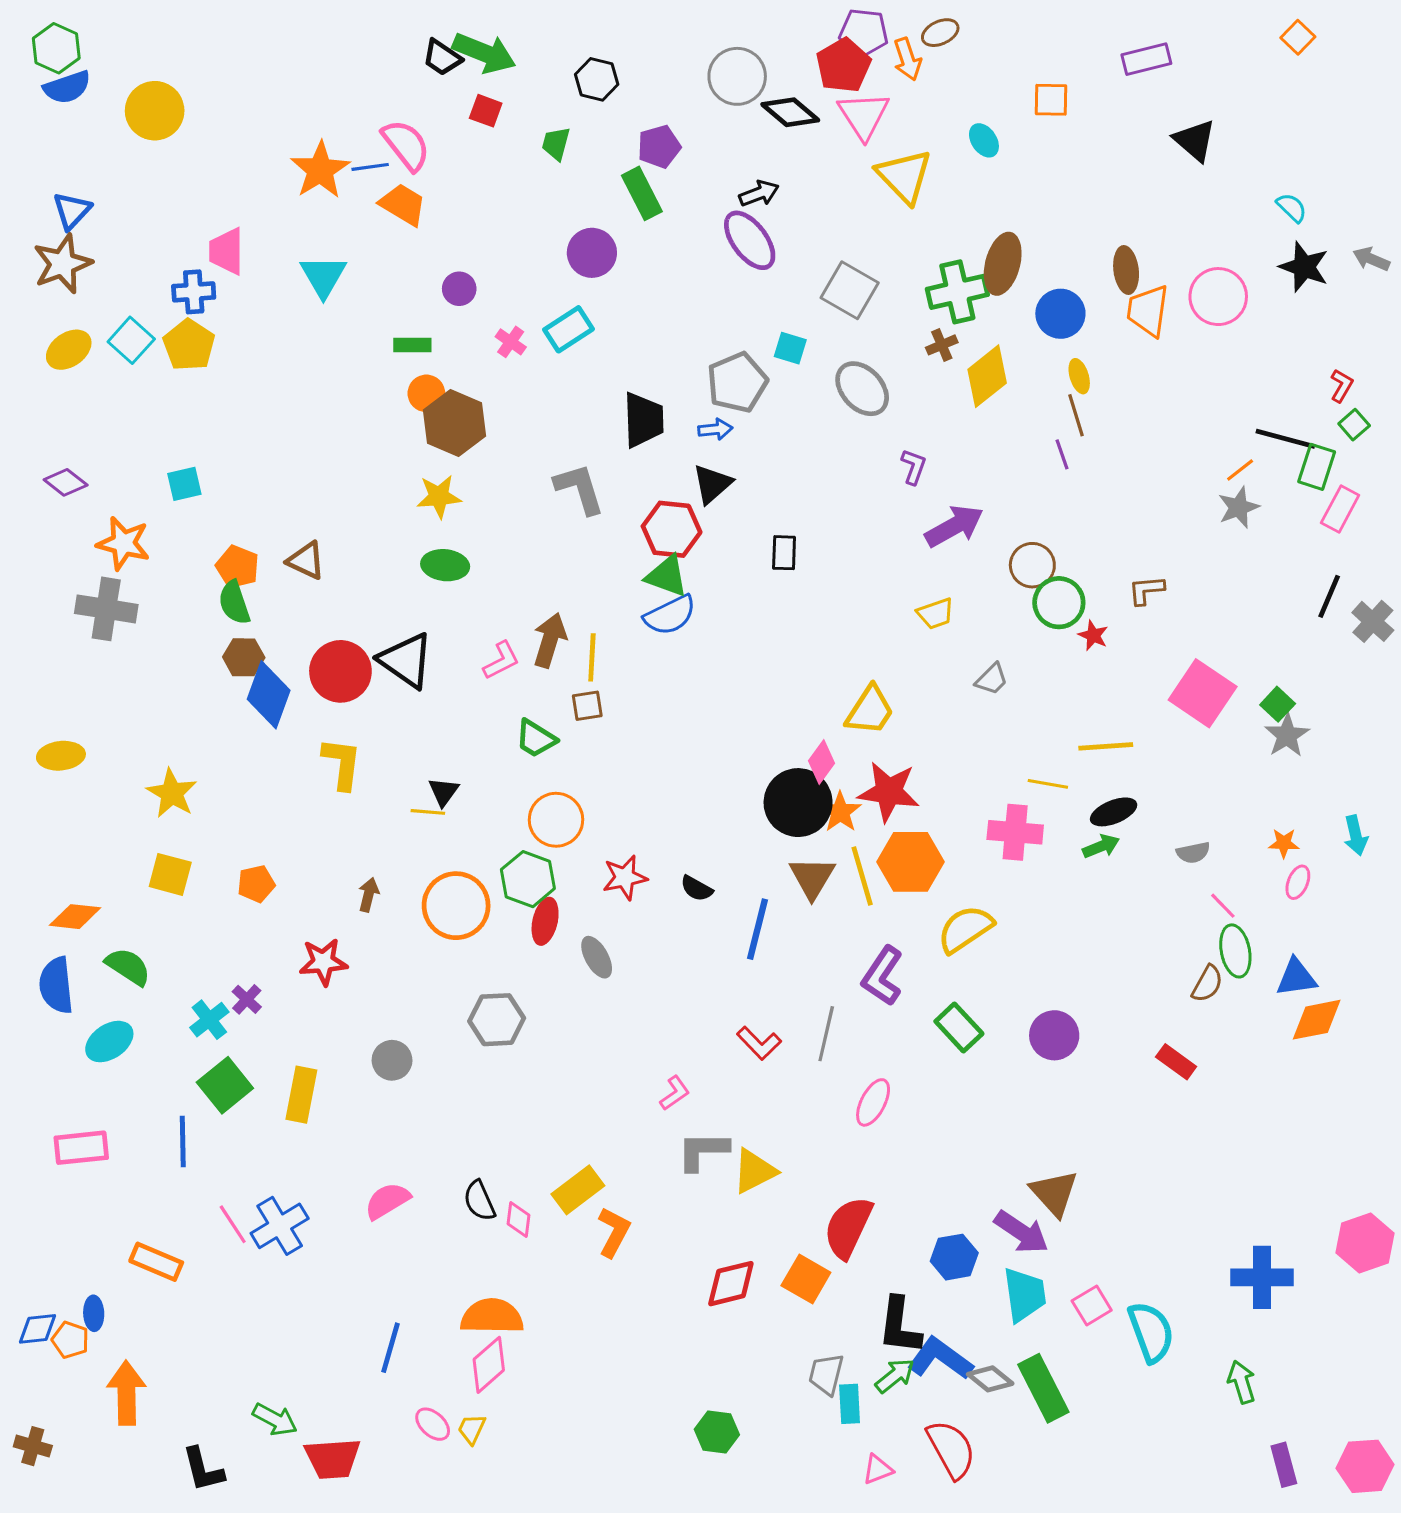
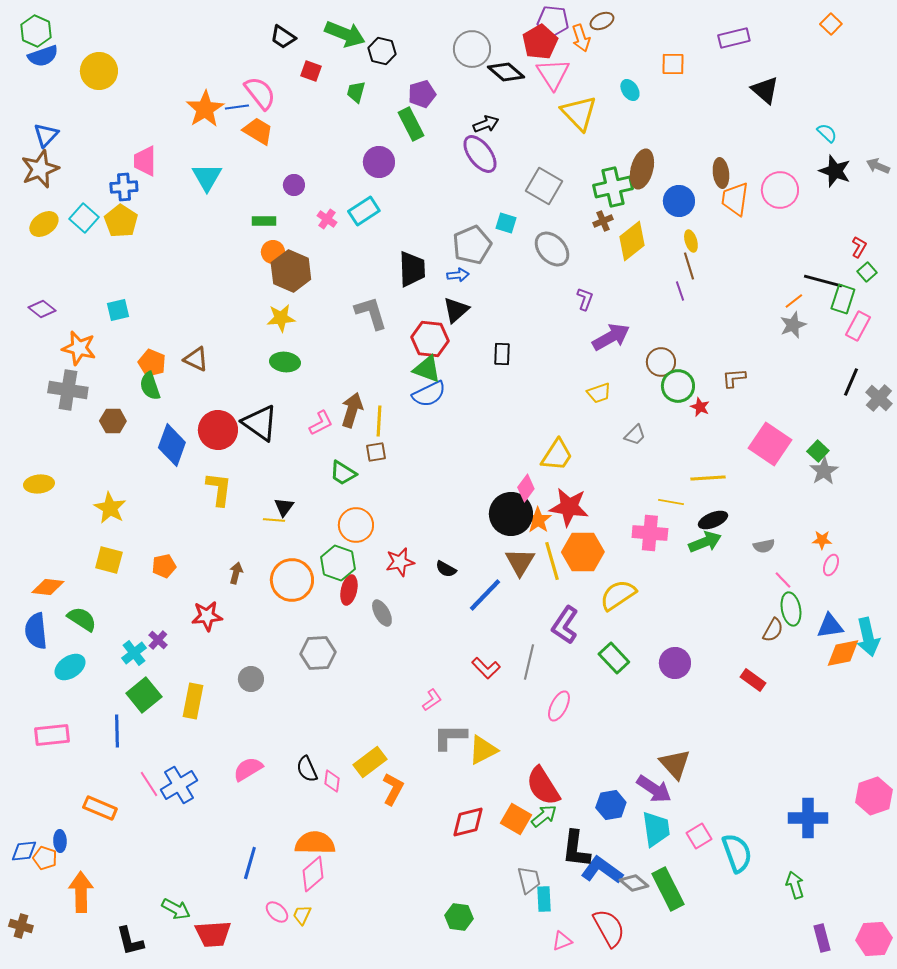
green arrow: (484, 53) -> (345, 34), moved
brown hexagon: (244, 657) -> (113, 421), moved
cyan arrow: (1356, 835) -> (868, 637), moved, size x1.5
green arrow: (1101, 846) -> (705, 542), size x1.4
blue line: (757, 929) -> (485, 595), turned 30
red semicircle: (848, 1227) -> (543, 786), turned -57
gray trapezoid: (826, 1374) -> (529, 880), turned 152
green arrow: (895, 1376) -> (544, 816), moved

